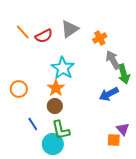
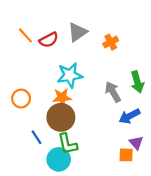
gray arrow: (113, 60) -> (113, 92), moved
cyan star: (63, 68) -> (70, 75), turned 30
orange star: (56, 88) -> (62, 97), turned 30
blue arrow: (109, 94) -> (130, 116), moved
brown circle: (55, 106) -> (61, 117), size x1.6

